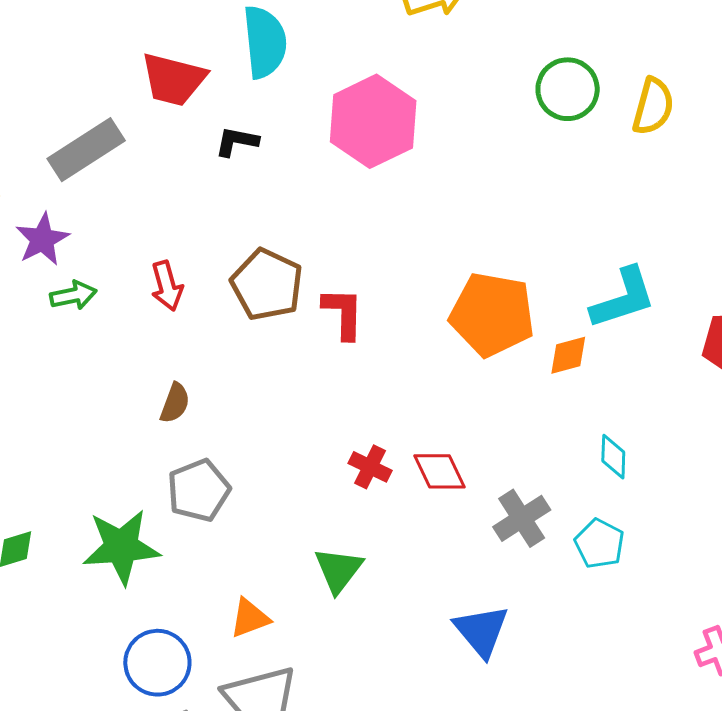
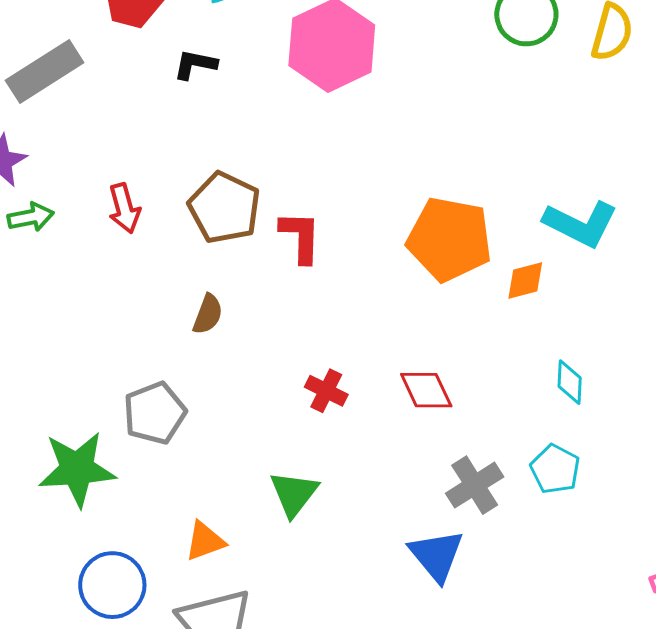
cyan L-shape: (623, 298) -> (581, 224), turned 44
brown semicircle: (175, 403) -> (208, 314), moved
red diamond: (440, 471) -> (426, 390), moved
gray cross: (522, 518) -> (475, 485), moved

